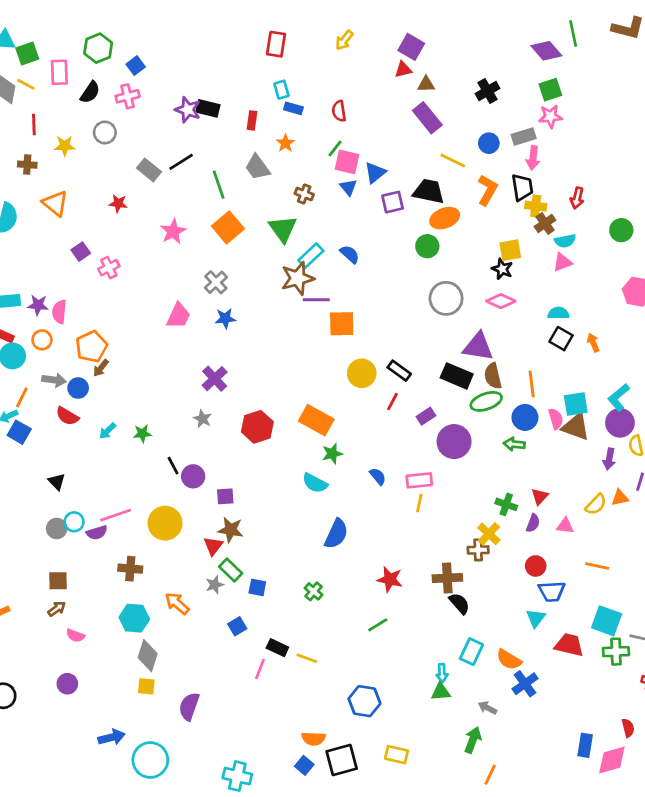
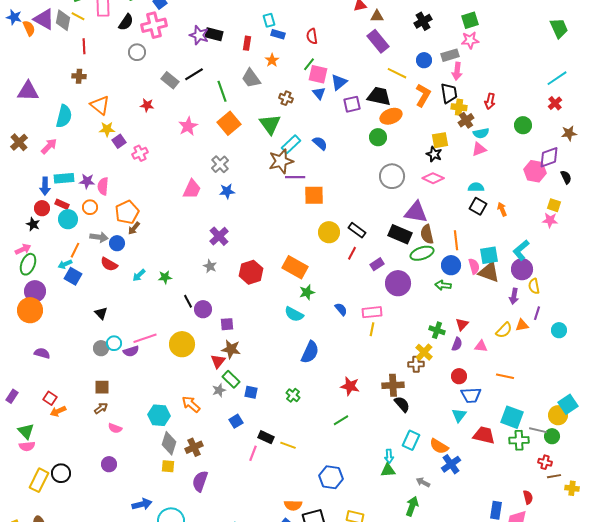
pink cross: (128, 96) -> (154, 25), size x1.4
yellow star: (65, 146) -> (107, 129), moved
brown cross: (130, 569) -> (194, 447), moved, turned -30

